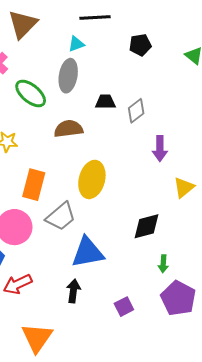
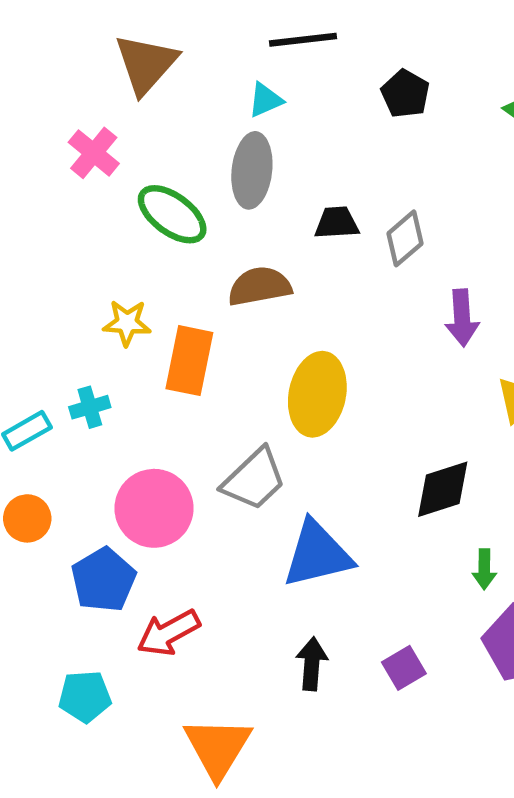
black pentagon: (140, 45) -> (405, 94), turned -30
orange rectangle: (34, 185) -> (189, 361), moved
black arrow: (73, 291) -> (312, 664), moved

